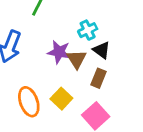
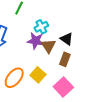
cyan cross: (88, 30) -> (41, 27), moved
orange ellipse: (29, 102) -> (14, 78), turned 60

